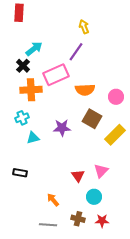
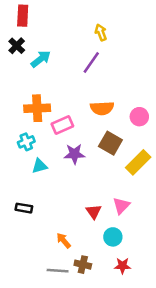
black cross: (23, 66) -> (17, 46), moved
pink rectangle: (56, 75) -> (62, 125), moved, size x0.7
brown cross: (78, 219) -> (83, 265), moved

